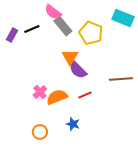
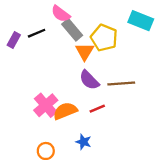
orange triangle: (70, 57) -> (85, 51), moved
brown line: (121, 79) -> (121, 84), moved
pink cross: (40, 92) -> (46, 105), size x1.5

